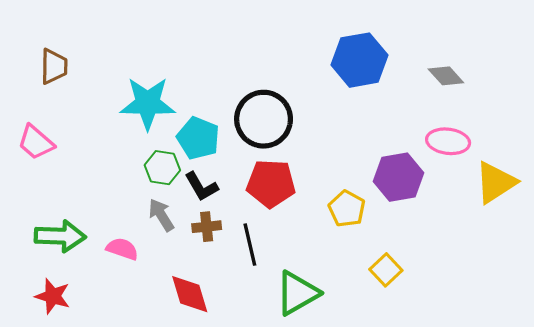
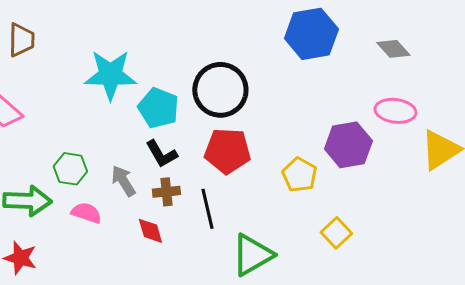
green hexagon: (162, 168) -> (70, 169), moved
red diamond: (190, 294) -> (150, 231), moved, size x0.7

